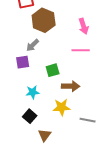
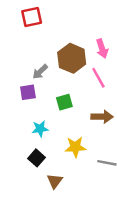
brown hexagon: (44, 20) -> (72, 58), moved
pink line: (81, 50) -> (98, 78), turned 60
brown arrow: (71, 86) -> (102, 117), moved

